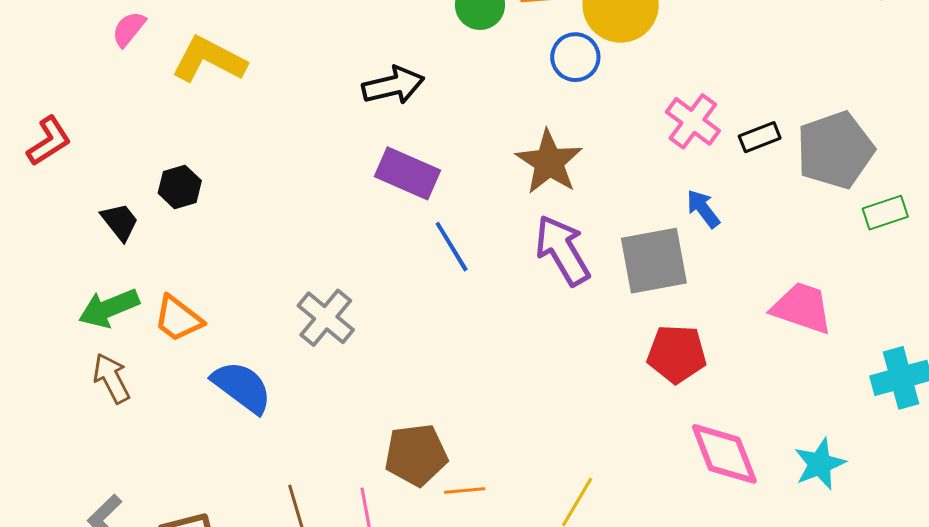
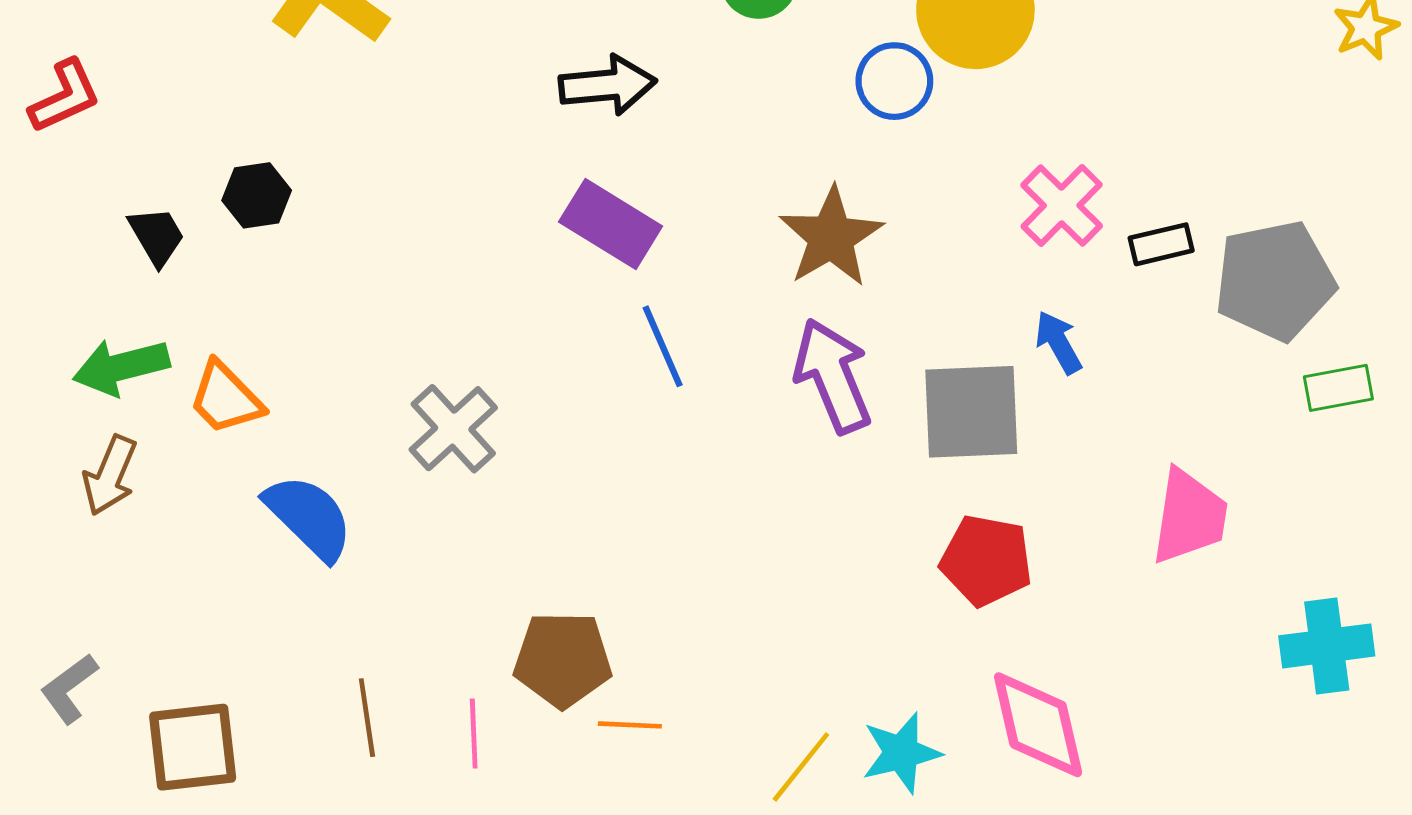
pink trapezoid: (802, 308) -> (1189, 517), turned 72
brown arrow: (111, 378) -> (110, 475), turned -138
cyan star: (820, 464) -> (901, 753), moved

